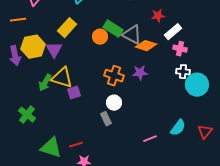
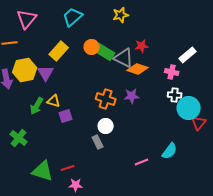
red star: (158, 16) -> (142, 46), moved
white rectangle: (173, 32) -> (188, 55), moved
orange circle: (100, 37) -> (92, 47), moved
yellow triangle: (62, 78) -> (54, 101), size x0.6
red triangle: (205, 132) -> (199, 123), moved

